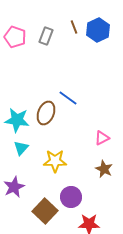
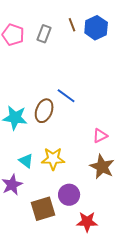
cyan triangle: (21, 148) -> (26, 161), moved, turned -35
brown star: (104, 169) -> (102, 167), size x1.4
brown square: (45, 211) -> (43, 209), turned 30

